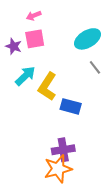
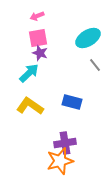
purple star: (14, 46) -> (40, 53), moved
yellow L-shape: (47, 86) -> (30, 106), moved, turned 92

